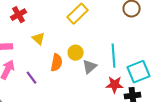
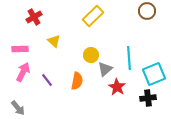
orange semicircle: (57, 63) -> (77, 81), moved
red star: (115, 85) -> (117, 87), moved, turned 30

